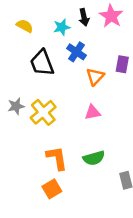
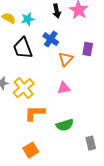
cyan star: (62, 27) -> (28, 19), moved
orange L-shape: (57, 158) -> (35, 113), moved, turned -80

